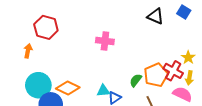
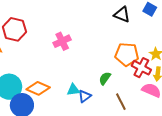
pink cross: (105, 41) -> (62, 41), moved, turned -30
orange pentagon: (156, 75) -> (127, 54), moved, turned 30

